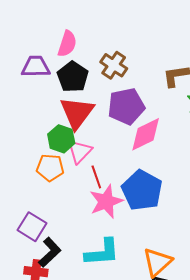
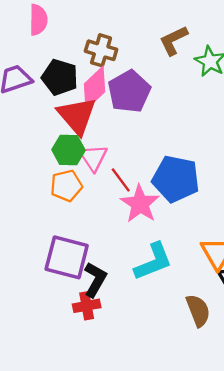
pink semicircle: (67, 44) -> (38, 20), moved
pink diamond: (146, 134) -> (95, 88), moved
purple square: (32, 227) -> (67, 257), size x1.4

